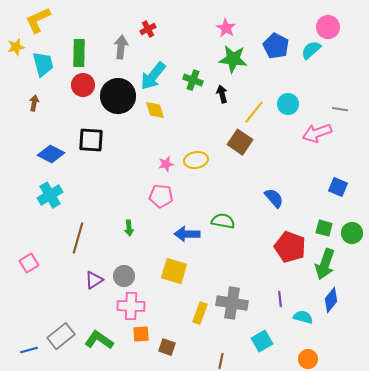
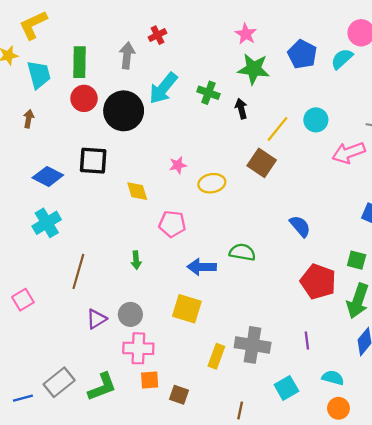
yellow diamond: (155, 110) -> (137, 191), moved
pink star: (166, 164) -> (178, 165), moved
cyan semicircle: (303, 317) -> (333, 378), moved
green L-shape: (99, 340) -> (102, 387), turned 124

